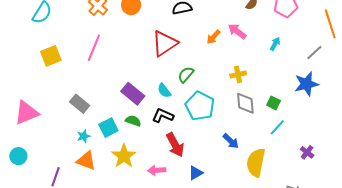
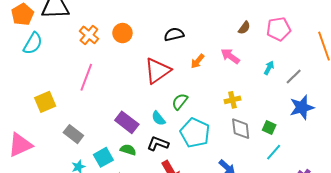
orange arrow: (213, 37) -> (198, 61), moved
gray line: (314, 53) -> (294, 76), moved
yellow square: (51, 56) -> (45, 102), moved

